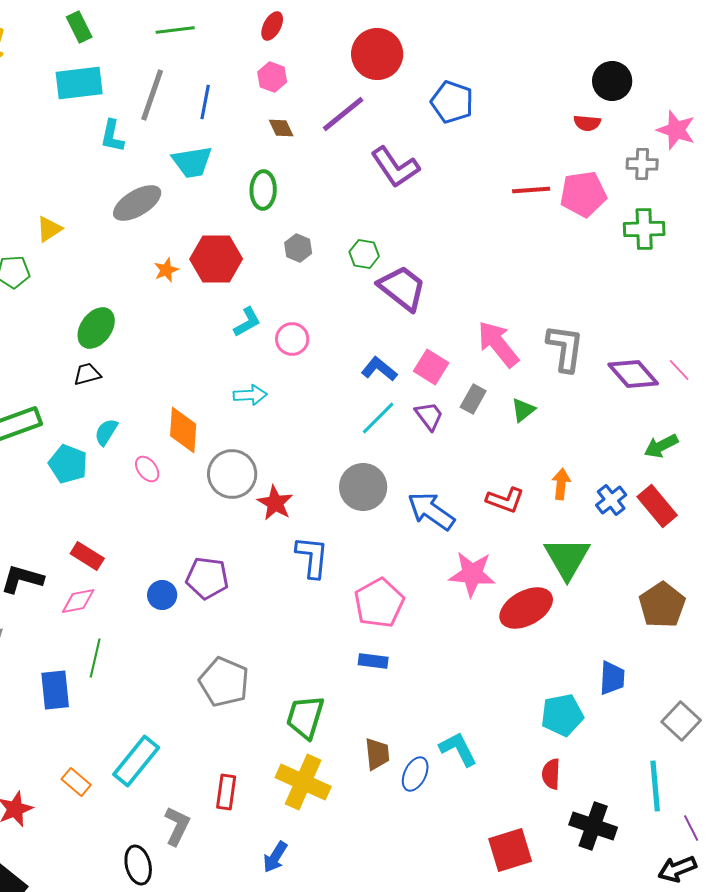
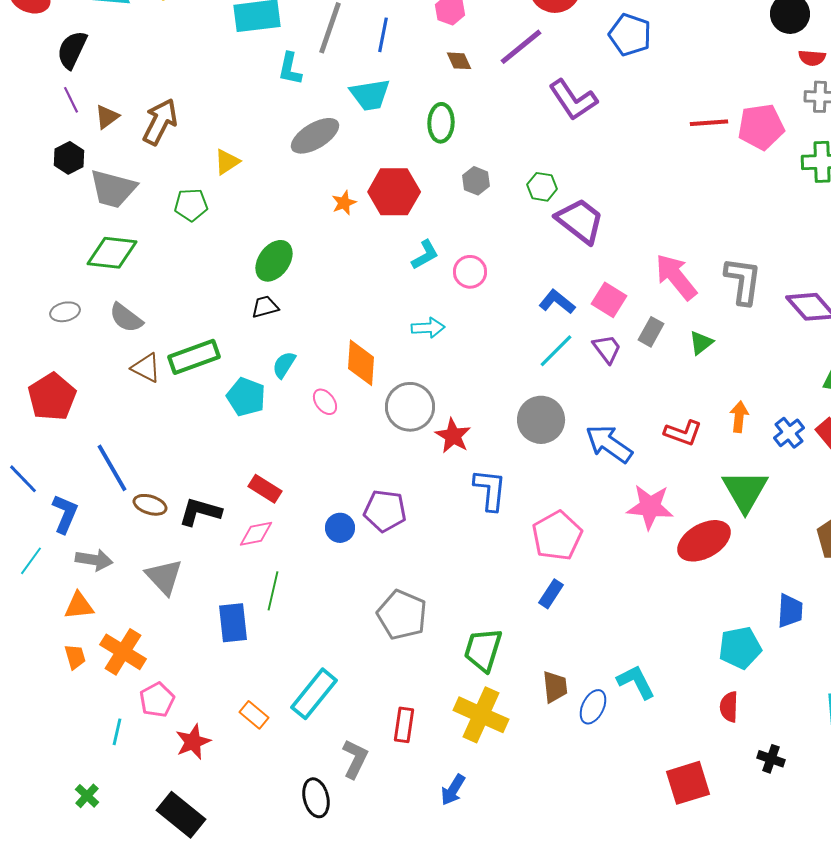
red semicircle: (587, 123) -> (812, 58), moved
blue rectangle: (373, 661) -> (551, 594), turned -64
black cross: (593, 826) -> (771, 759), size x0.6

